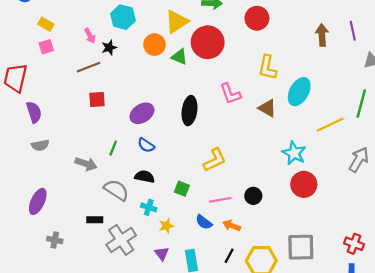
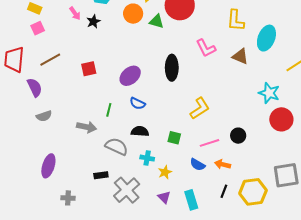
brown line: (88, 67) -> (50, 60), moved

